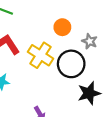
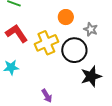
yellow cross: (41, 55) -> (46, 43), turned 35

